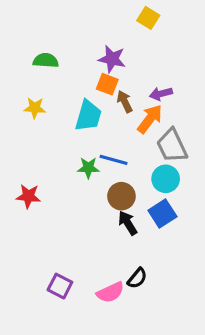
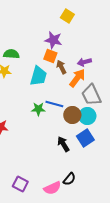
yellow square: (148, 18) -> (67, 16), moved
green semicircle: (46, 61) -> (11, 54), moved
brown circle: (121, 196) -> (72, 115), moved

